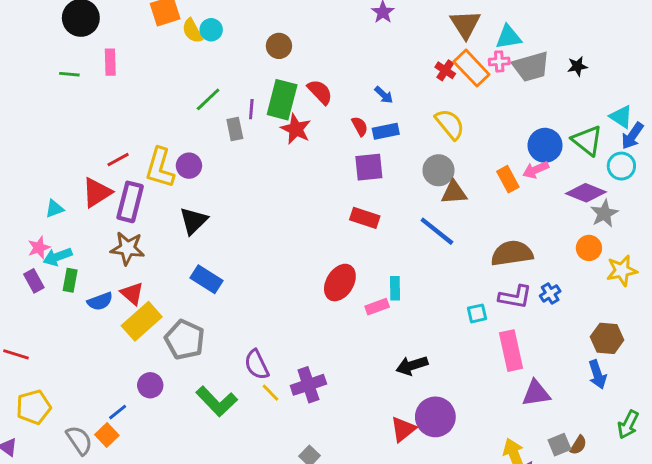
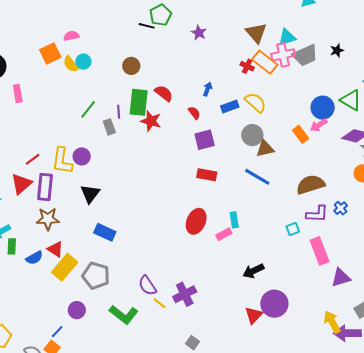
pink cross: (499, 61) -> (283, 55), size x1.6
blue arrow: (384, 95) -> (208, 89), turned -104
blue rectangle: (386, 131) -> (230, 107), moved

